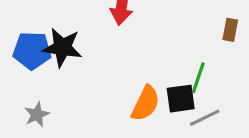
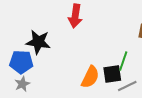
blue pentagon: (32, 51) -> (21, 62), moved

